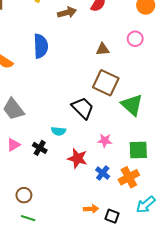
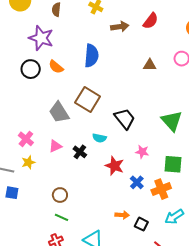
brown square: (106, 83) -> (88, 99), moved

